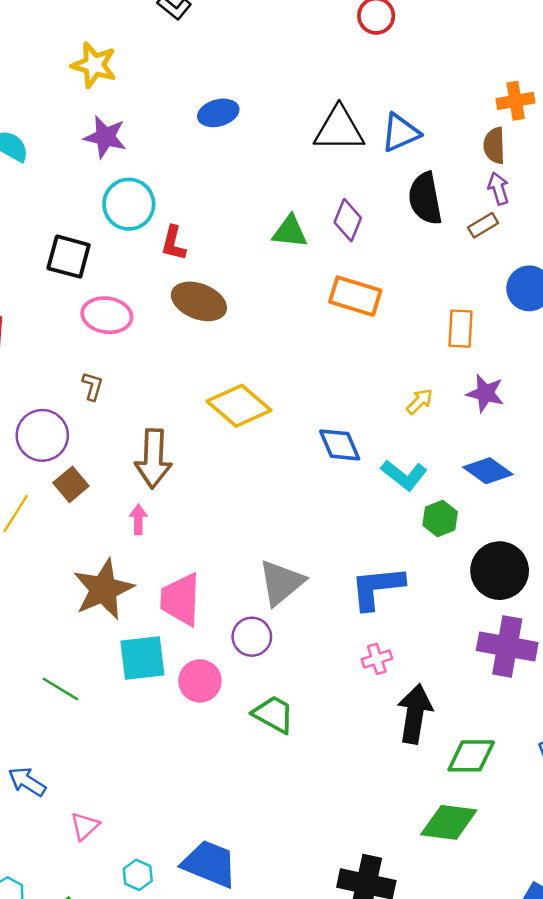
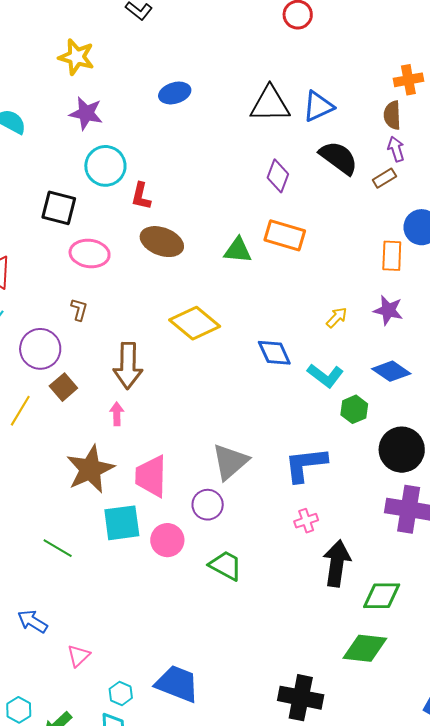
black semicircle: (425, 198) -> (339, 158), turned 138
green triangle: (290, 232) -> (238, 250), moved
orange rectangle: (461, 329) -> (392, 256), moved

